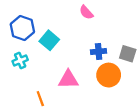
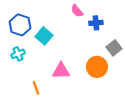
blue cross: (99, 52) -> (96, 23), moved
gray square: (128, 54) -> (114, 48), turned 35

